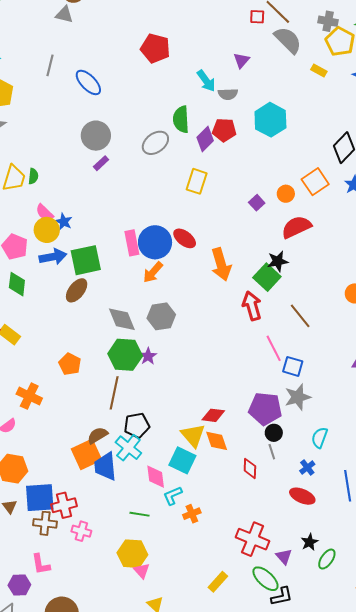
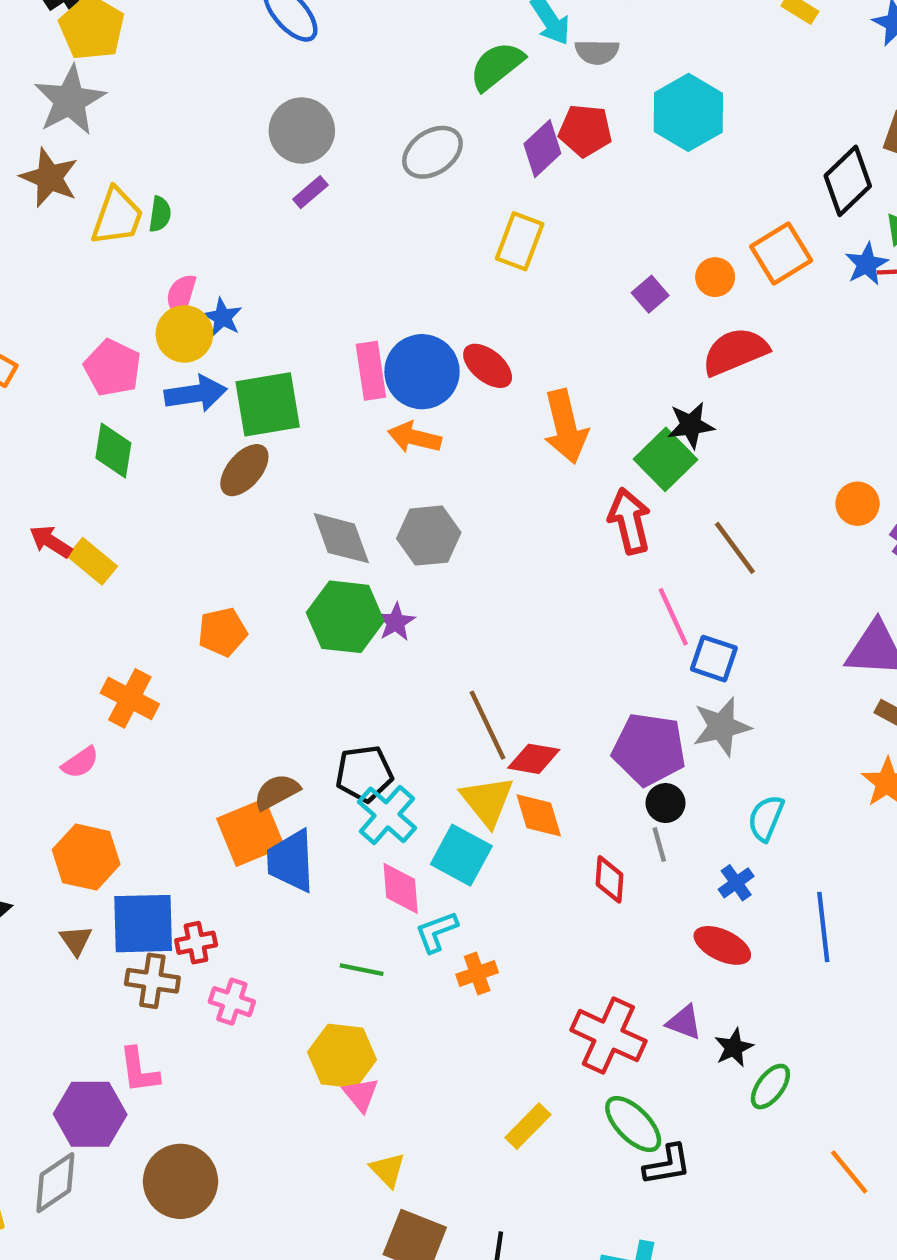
green semicircle: (181, 119) -> (497, 66), moved, turned 52
pink semicircle: (45, 213) -> (181, 296), turned 60
orange arrow: (153, 272) -> (414, 437), turned 60
orange pentagon: (70, 364) -> (222, 632), turned 30
brown line: (114, 393) -> (487, 725), moved, turned -40
cyan cross: (128, 448) -> (387, 815), moved
red cross: (64, 505) -> (196, 943), size x0.7
purple triangle: (284, 557) -> (684, 1022), moved, turned -30
purple hexagon: (19, 585) -> (90, 1114), size x1.4

